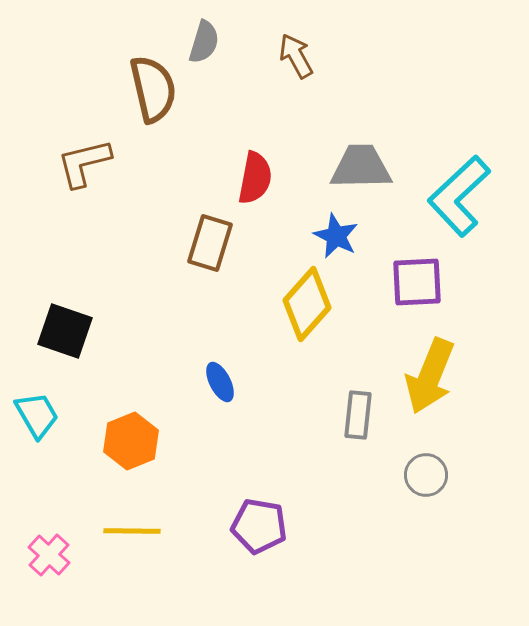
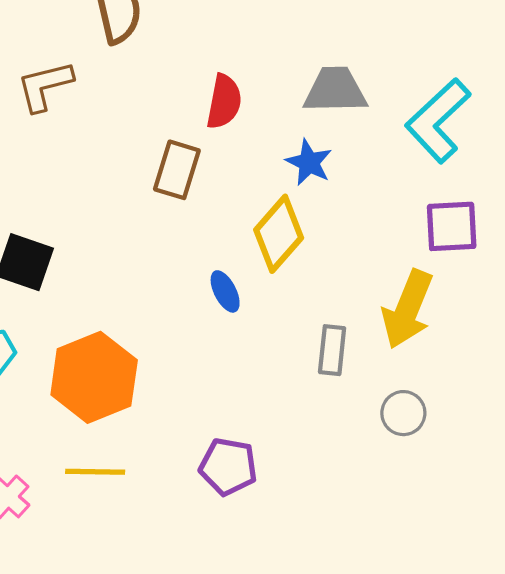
purple square: (417, 282) -> (452, 226), moved
blue ellipse: (220, 382) -> (225, 291), moved
orange hexagon: (131, 441) -> (94, 377), size x1.5

